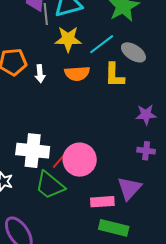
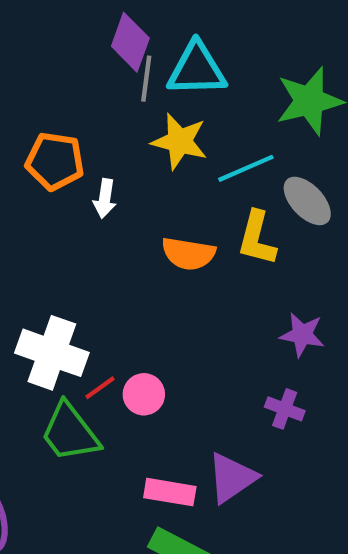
orange semicircle: (77, 73) -> (188, 254), moved
pink circle: (80, 160) -> (144, 394), size x0.6

